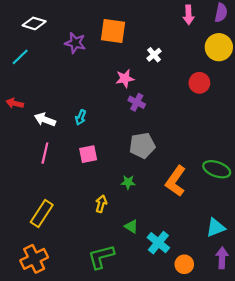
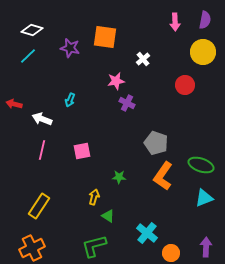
cyan line: (20, 57) -> (28, 56), moved
cyan arrow: (81, 117) -> (70, 100), moved
gray pentagon: (142, 145) -> (156, 143), moved, turned 30
green triangle: (131, 226) -> (108, 216), moved
cyan triangle: (216, 228) -> (204, 198), moved

